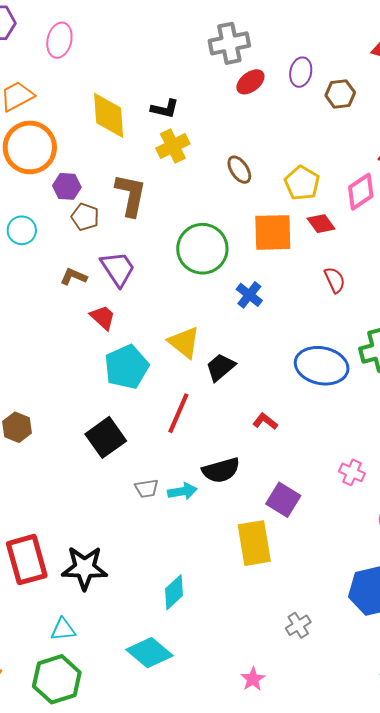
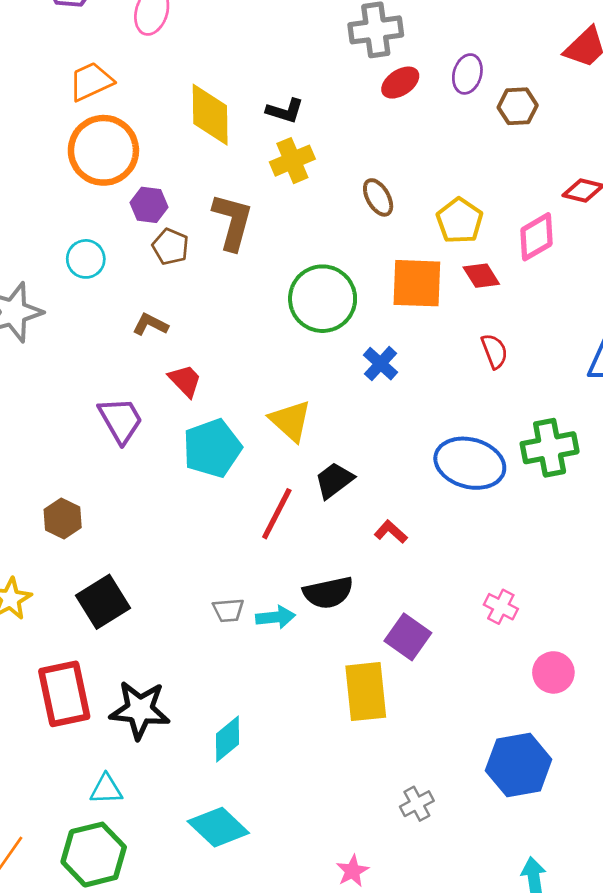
purple trapezoid: (118, 269) -> (121, 420), moved
black trapezoid: (220, 367) -> (334, 480), moved
black square: (106, 437) -> (103, 602), moved
cyan diamond: (174, 592) -> (227, 739), moved

